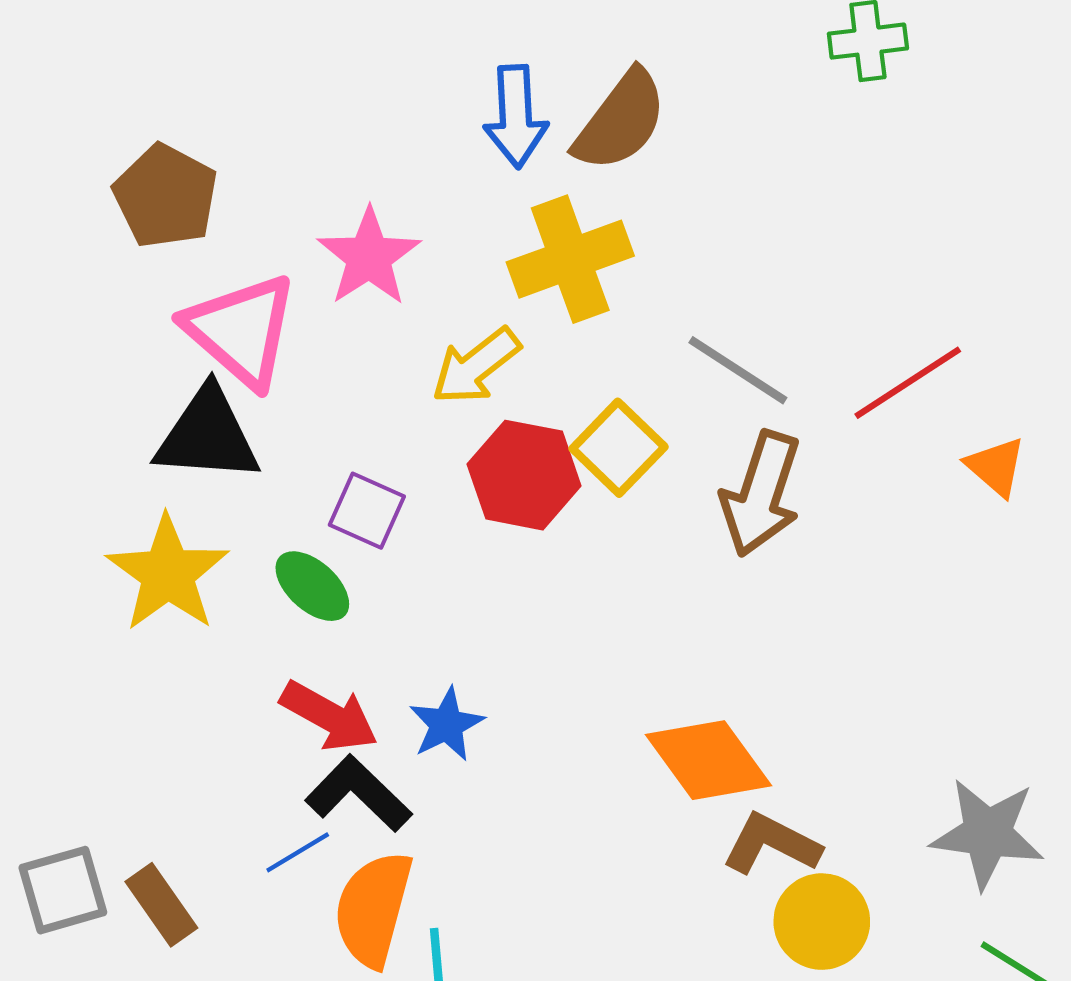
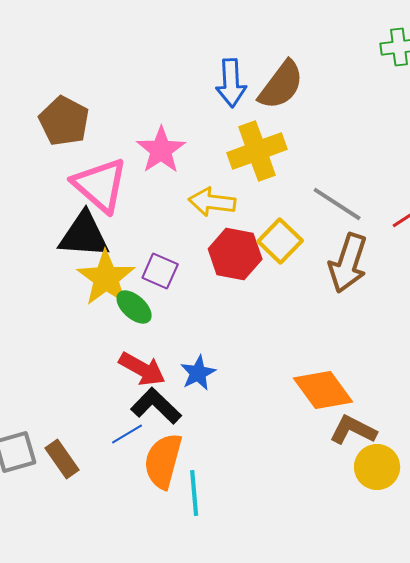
yellow arrow: (476, 366) -> (212, 202), turned 45
yellow star: (168, 574) -> (106, 278), moved

